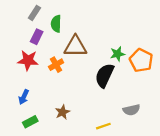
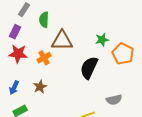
purple rectangle: (37, 37) -> (15, 32), moved
green star: (117, 54) -> (102, 40), moved
brown star: (62, 112) -> (40, 87), moved

